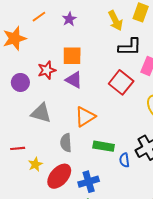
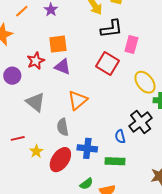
gray triangle: (41, 113) -> (36, 102), turned 30
green rectangle: (104, 146) -> (115, 161), moved
blue cross: (89, 182) -> (87, 148), moved, turned 30

